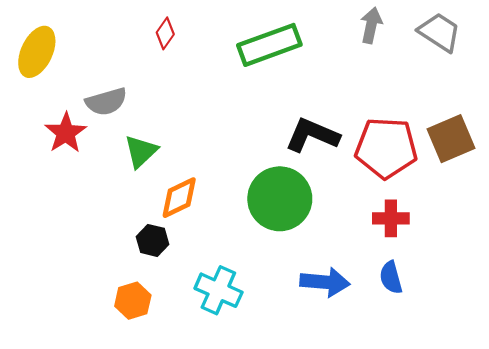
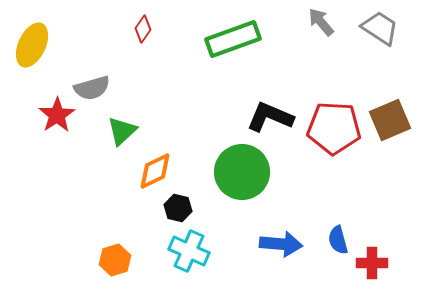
gray arrow: (371, 25) -> (321, 22), turned -52
red cross: (391, 218) -> (372, 263), moved
black hexagon: (153, 240) -> (178, 208), moved

